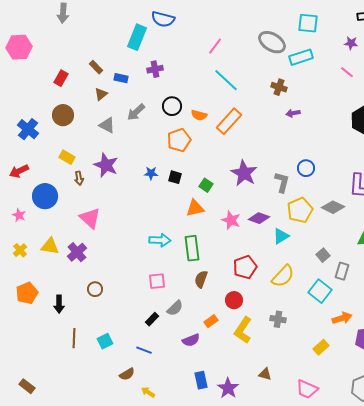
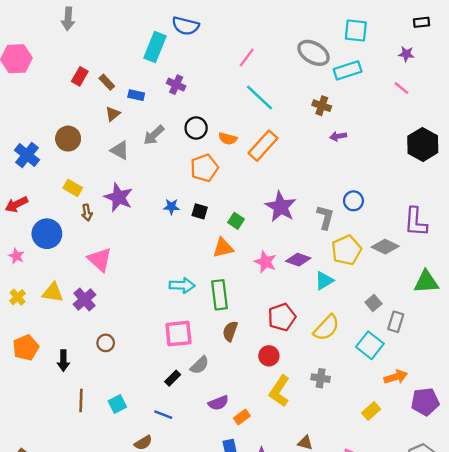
purple cross: (155, 69) -> (176, 85), turned 35
red rectangle: (61, 78) -> (80, 76), moved
pink square: (157, 281) -> (178, 334), size x1.4
orange rectangle: (211, 321) -> (242, 417), moved

